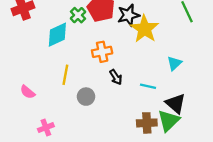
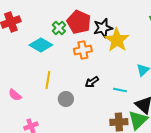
cyan diamond: (57, 35) -> (41, 45), turned 55
orange cross: (102, 52) -> (83, 50), moved
black arrow: (116, 77) -> (92, 82), turned 88

